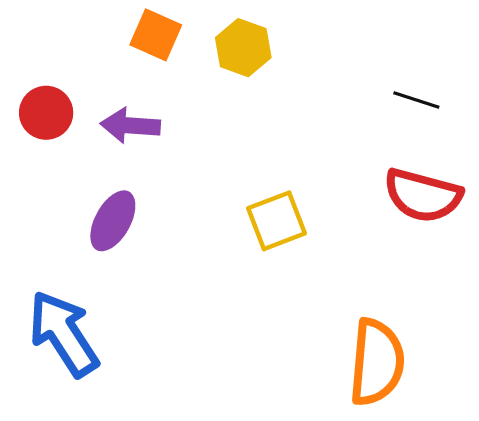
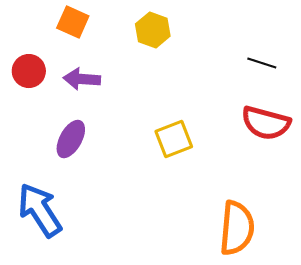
orange square: (156, 35) -> (73, 22), moved

